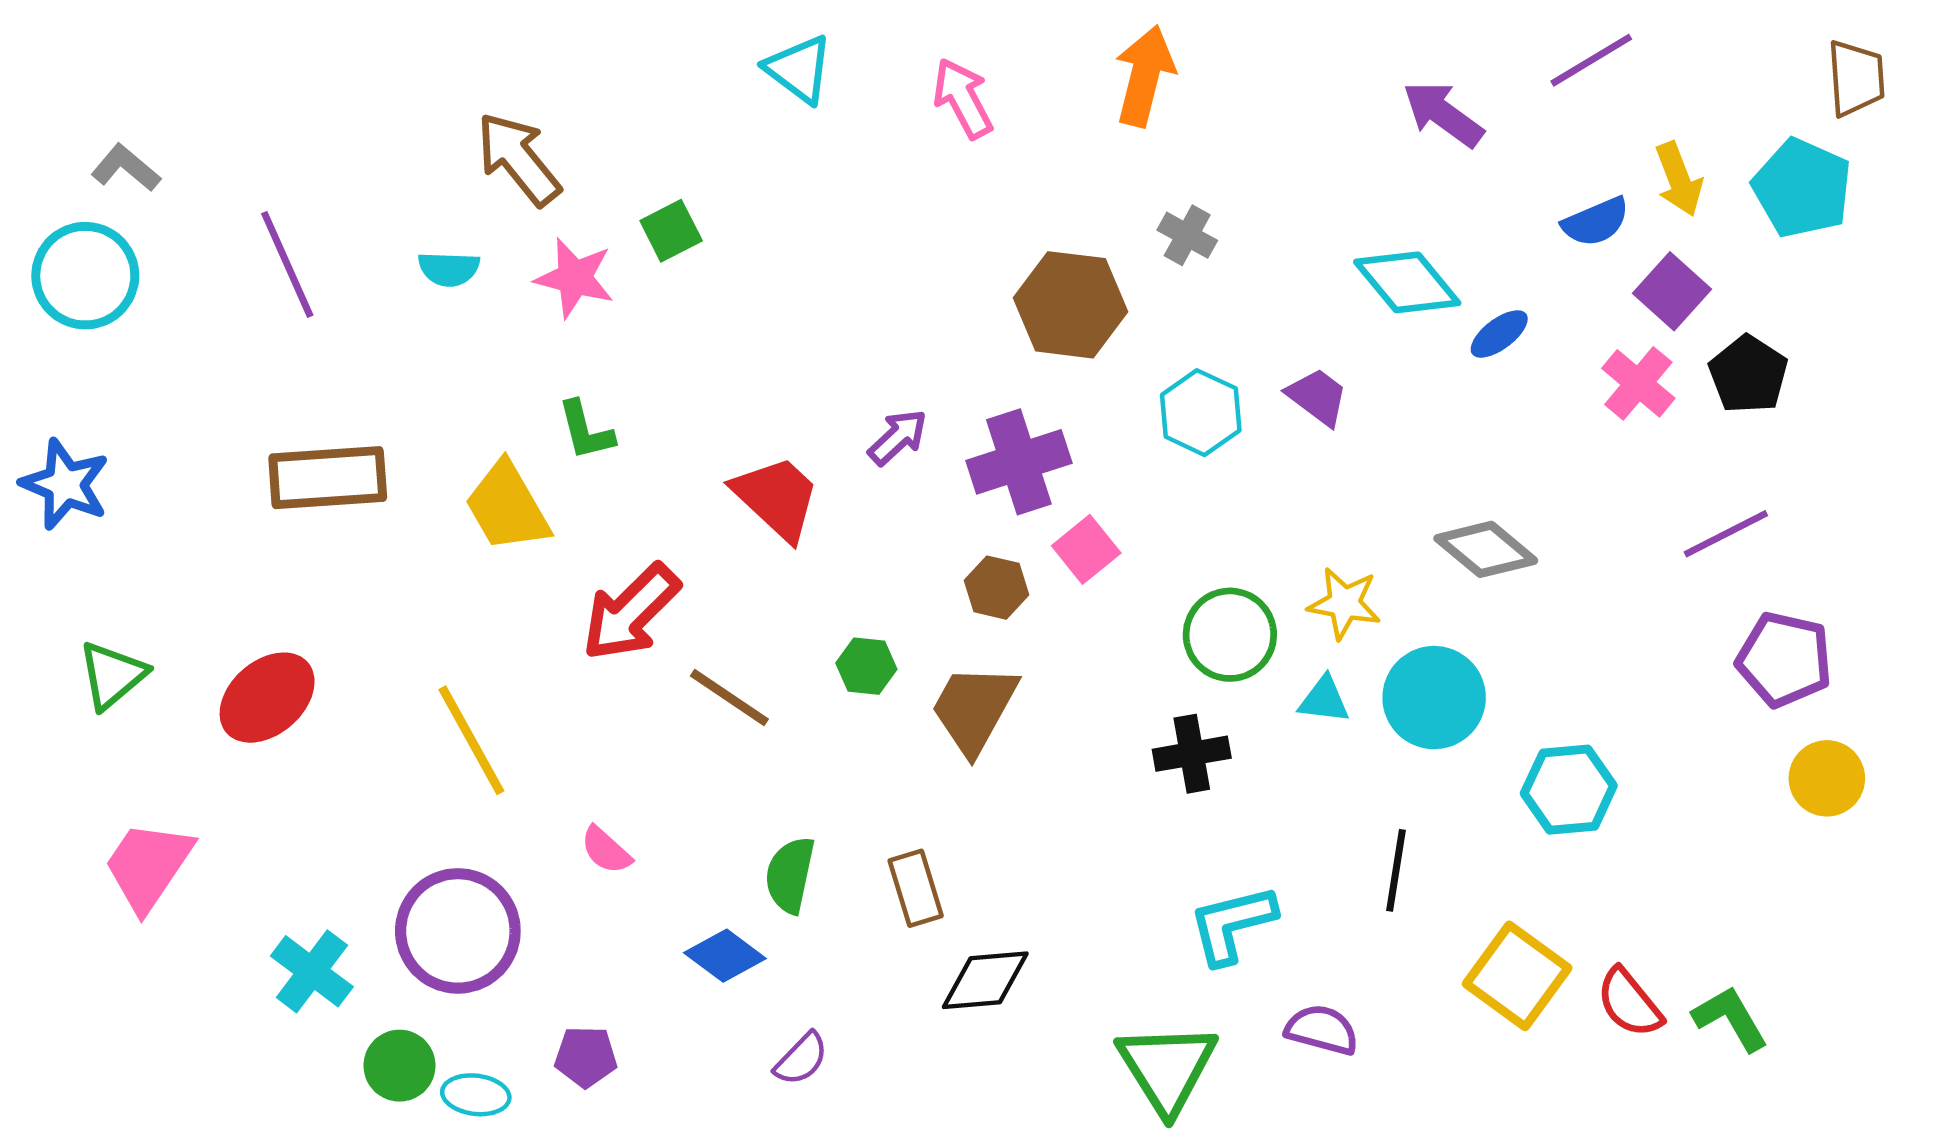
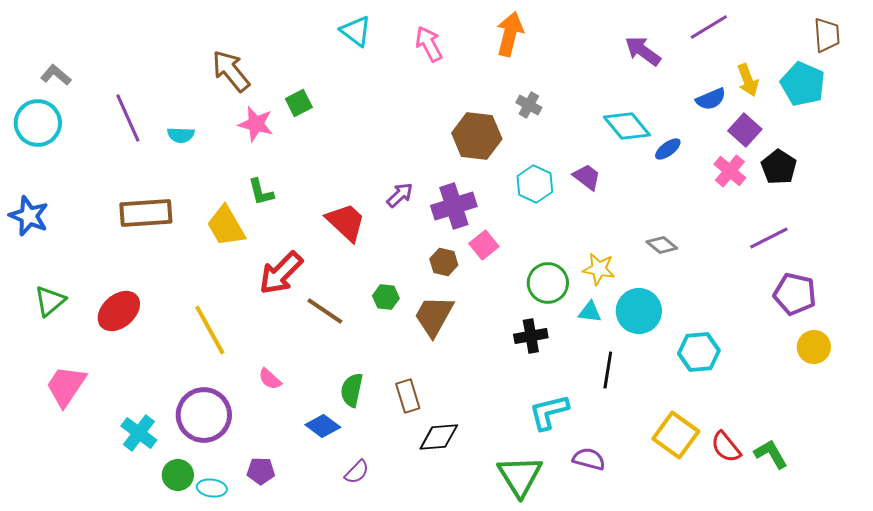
cyan semicircle: (449, 269) -> (181, 135), moved
gray diamond: (1486, 549) -> (662, 245), size x0.7
black line: (1396, 870) -> (608, 370), moved

